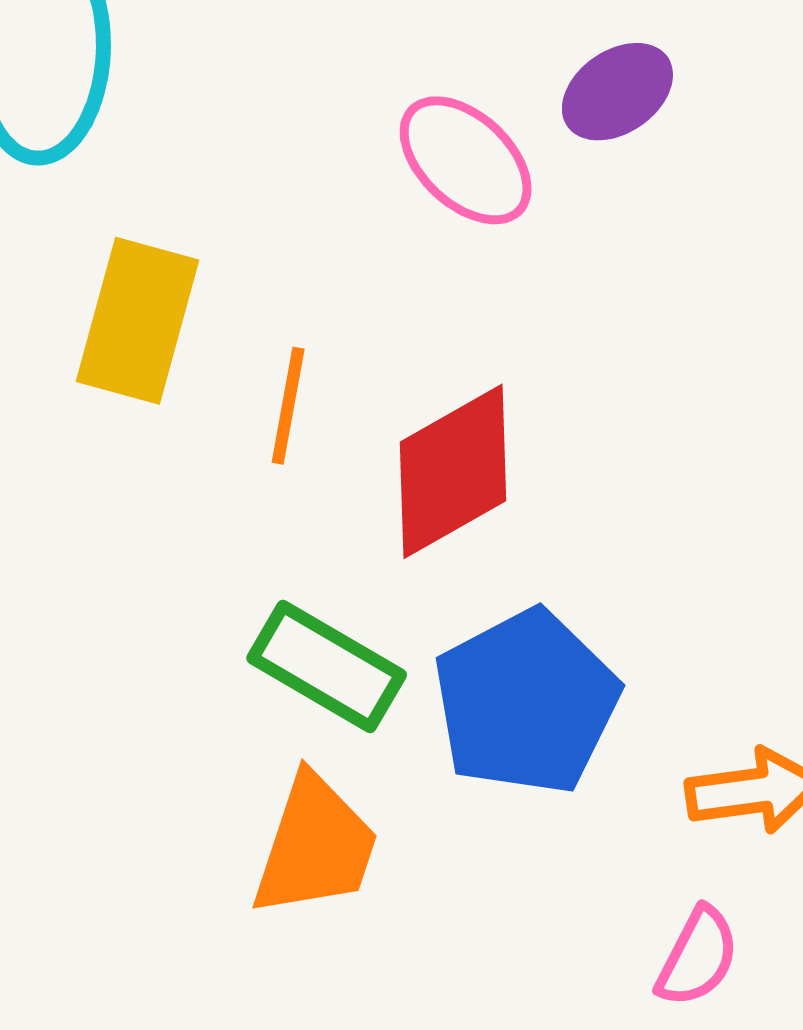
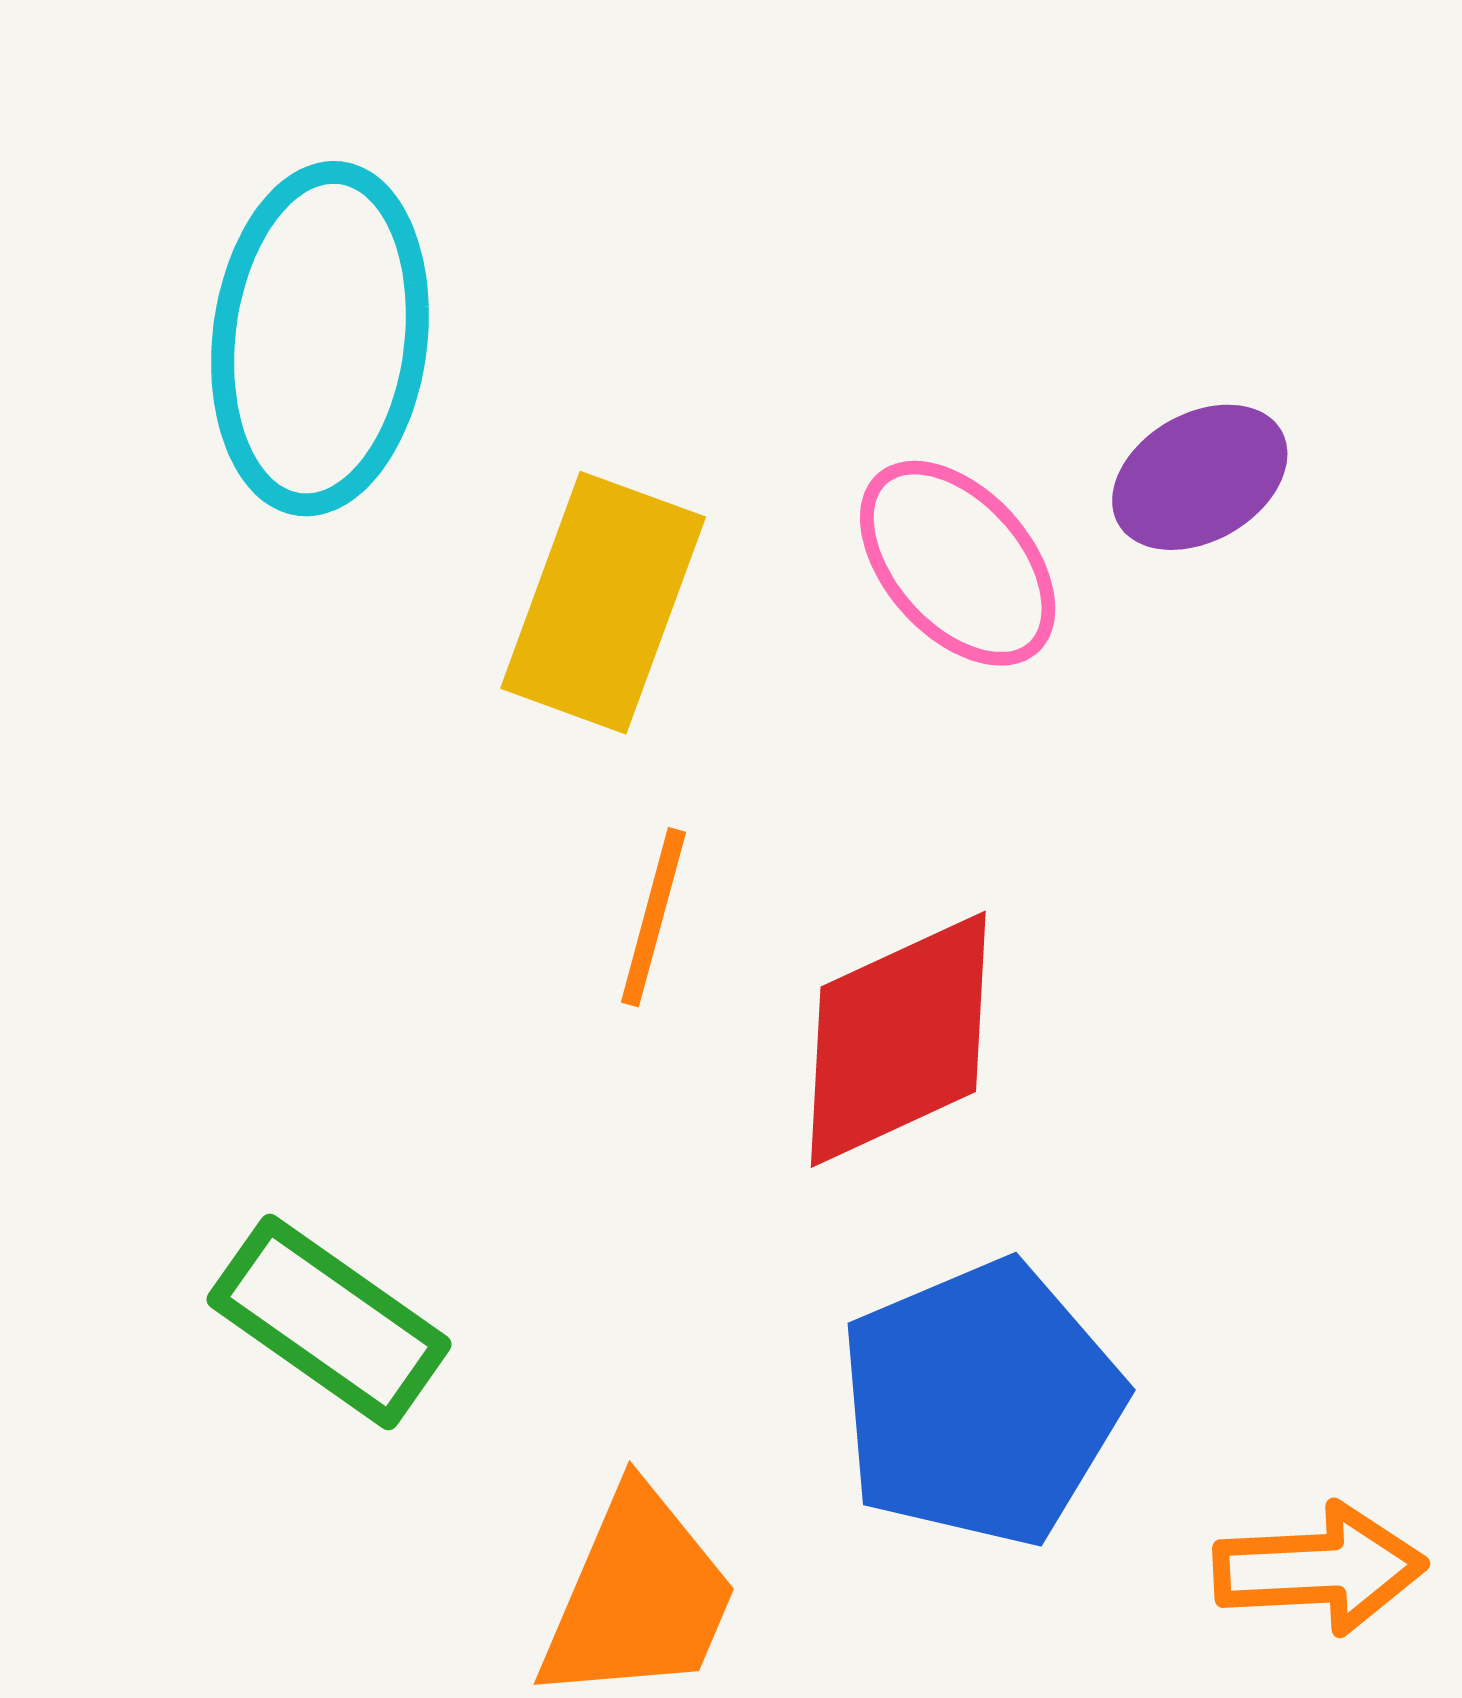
yellow rectangle: (138, 321) -> (603, 603), moved
green rectangle: (327, 666) -> (329, 1322), moved

